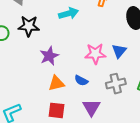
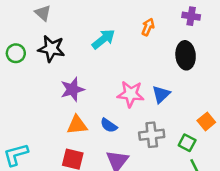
cyan arrow: (69, 13) -> (103, 39), turned -30

